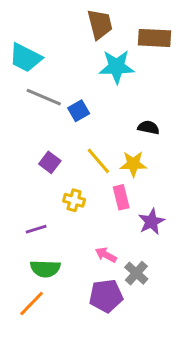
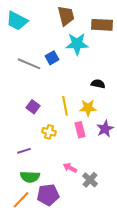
cyan trapezoid: (26, 58) -> (17, 21), moved
blue square: (79, 111) -> (52, 58), moved
yellow line: (98, 161) -> (65, 106), turned 30
purple star: (151, 222) -> (105, 129), moved
purple pentagon: (106, 296) -> (48, 195), moved

